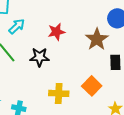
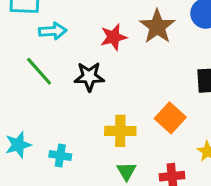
cyan arrow: (17, 26) -> (53, 31), turned 42
brown star: (97, 39) -> (157, 27), moved

